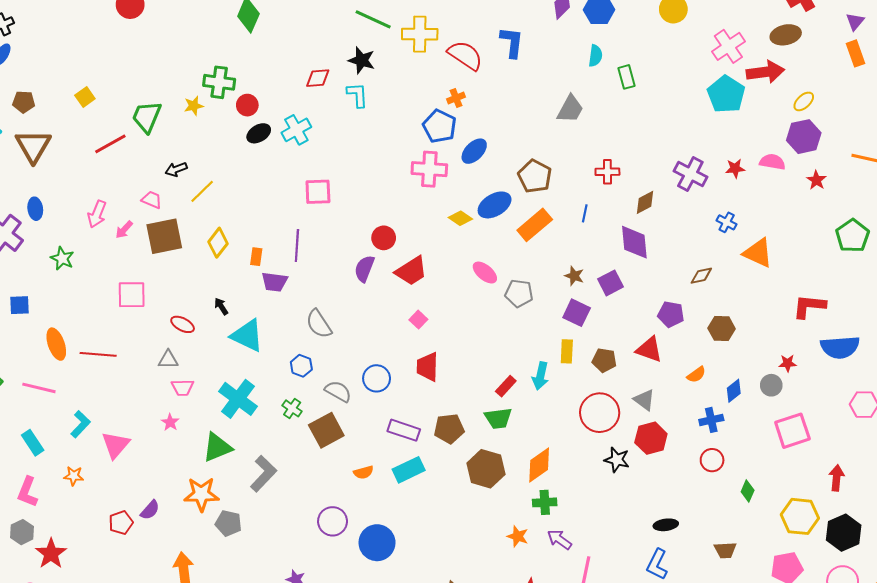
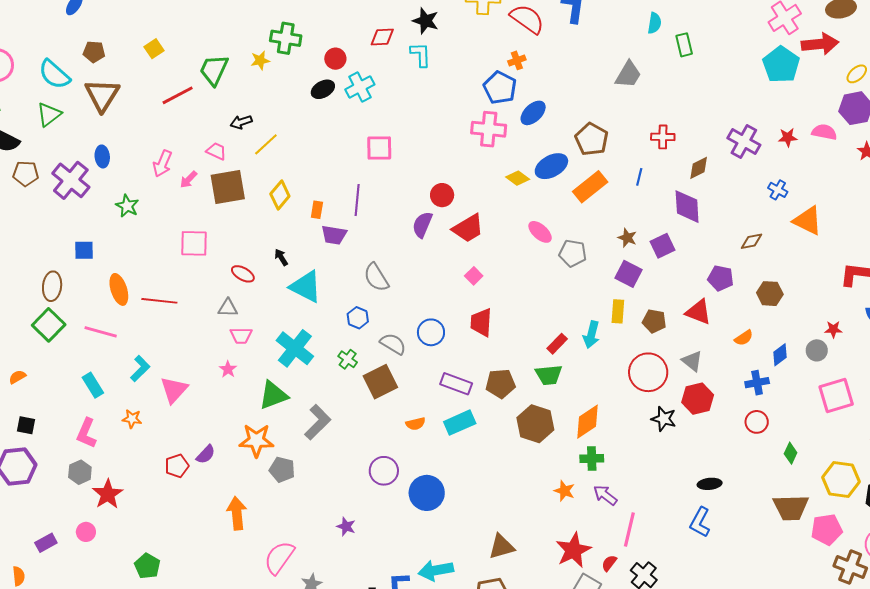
red circle: (247, 105) -> (335, 59), moved
brown trapezoid: (725, 550) -> (791, 508), moved, size x1.6

